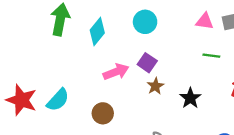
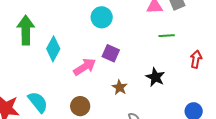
cyan diamond: (97, 32) -> (53, 49), moved
brown star: (155, 86) -> (120, 87), moved
cyan semicircle: (58, 100) -> (38, 102), turned -70

